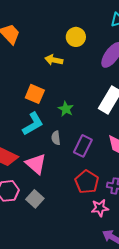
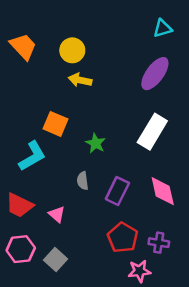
yellow circle: (76, 37) -> (72, 50), moved
cyan L-shape: (33, 124) -> (32, 156), moved
pink triangle: (36, 164) -> (57, 214), size x0.6

